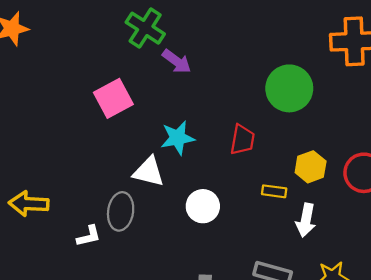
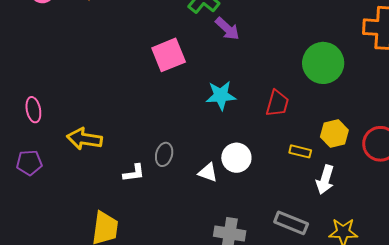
white triangle: (149, 172) -> (208, 172), moved, size x0.7
gray ellipse: (121, 211) -> (164, 154), size x0.7

